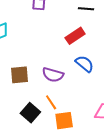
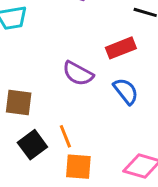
brown square: (19, 75) -> (19, 102), moved
purple semicircle: (53, 75) -> (78, 74), moved

